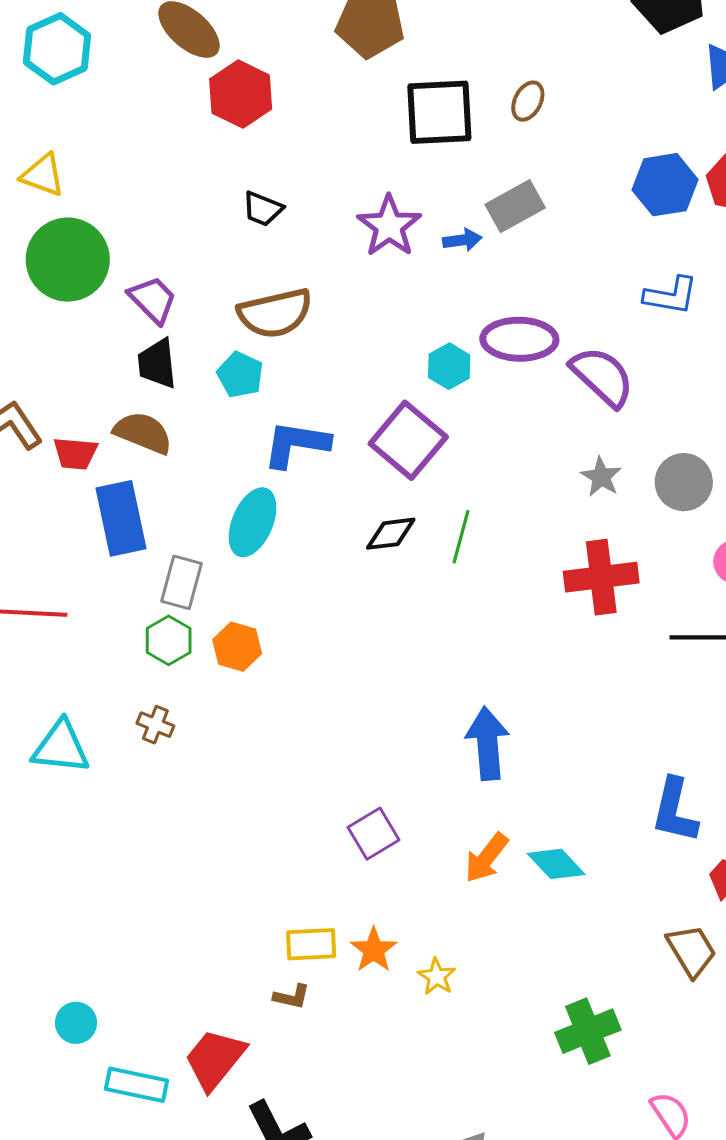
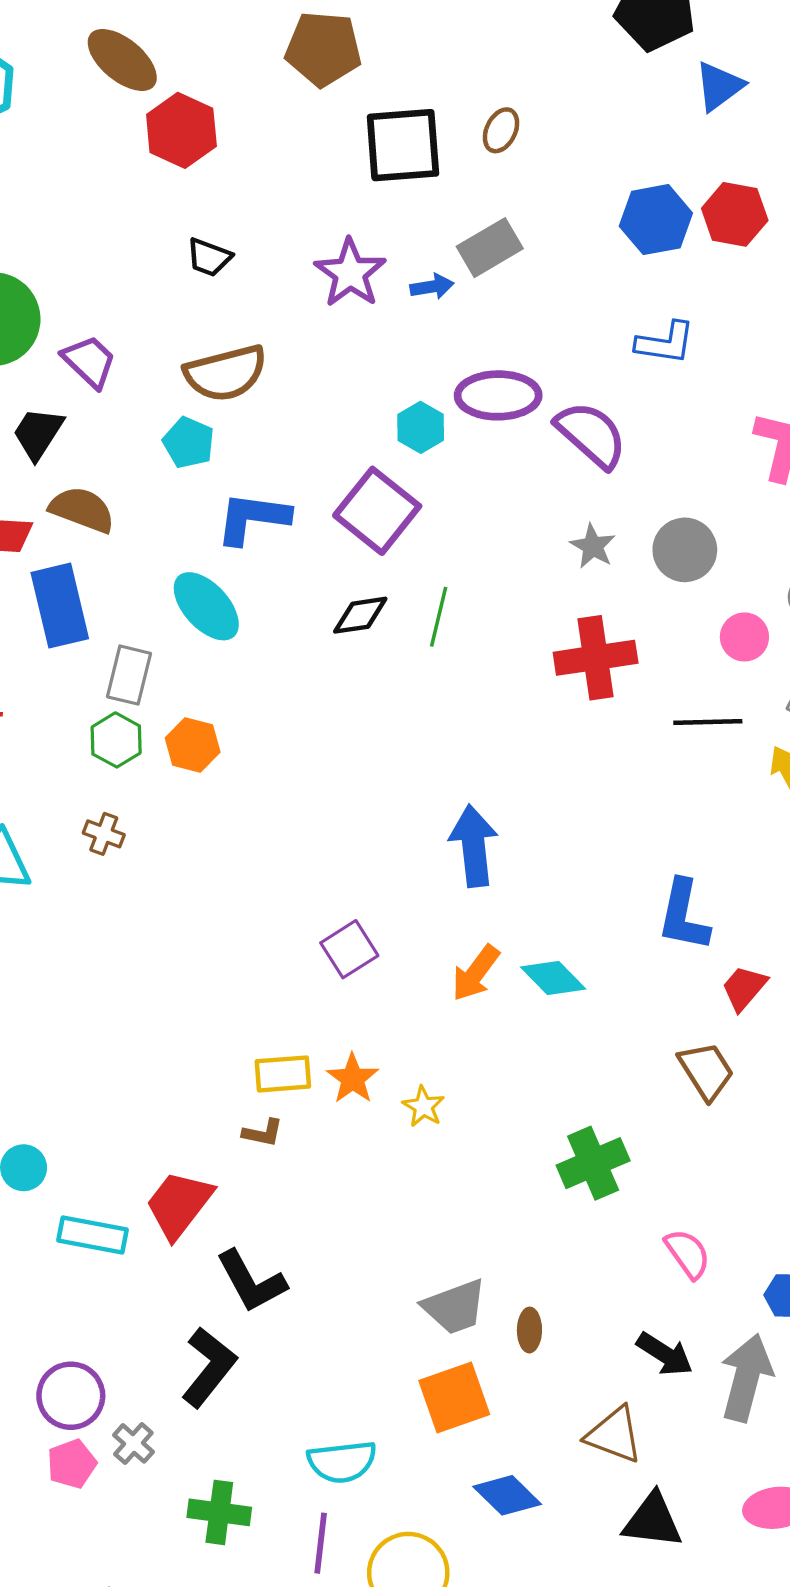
black trapezoid: (157, 364) -> (38, 433), moved, turned 40
cyan ellipse: (253, 522) -> (206, 606), turned -64

